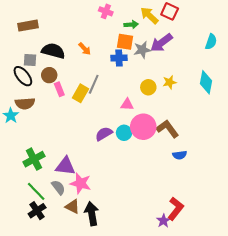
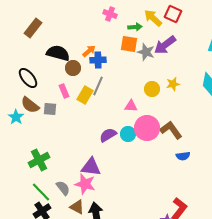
brown rectangle: (28, 26) -> (33, 28), turned -42
orange arrow: (85, 49) -> (89, 51), turned -88
gray star: (142, 50) -> (146, 52), turned 30
blue cross: (119, 58) -> (98, 60), moved
gray square: (30, 60) -> (50, 109), moved
brown circle: (49, 75) -> (73, 68), moved
brown semicircle: (25, 103) -> (30, 105), turned 42
purple triangle: (65, 166) -> (91, 167), moved

